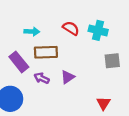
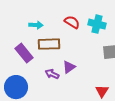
purple arrow: (42, 78) -> (52, 74), moved

